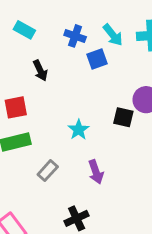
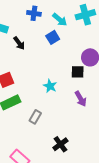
blue cross: (75, 36) -> (34, 13), moved
black arrow: (40, 70) -> (19, 43), moved
purple arrow: (96, 172) -> (81, 99), moved

